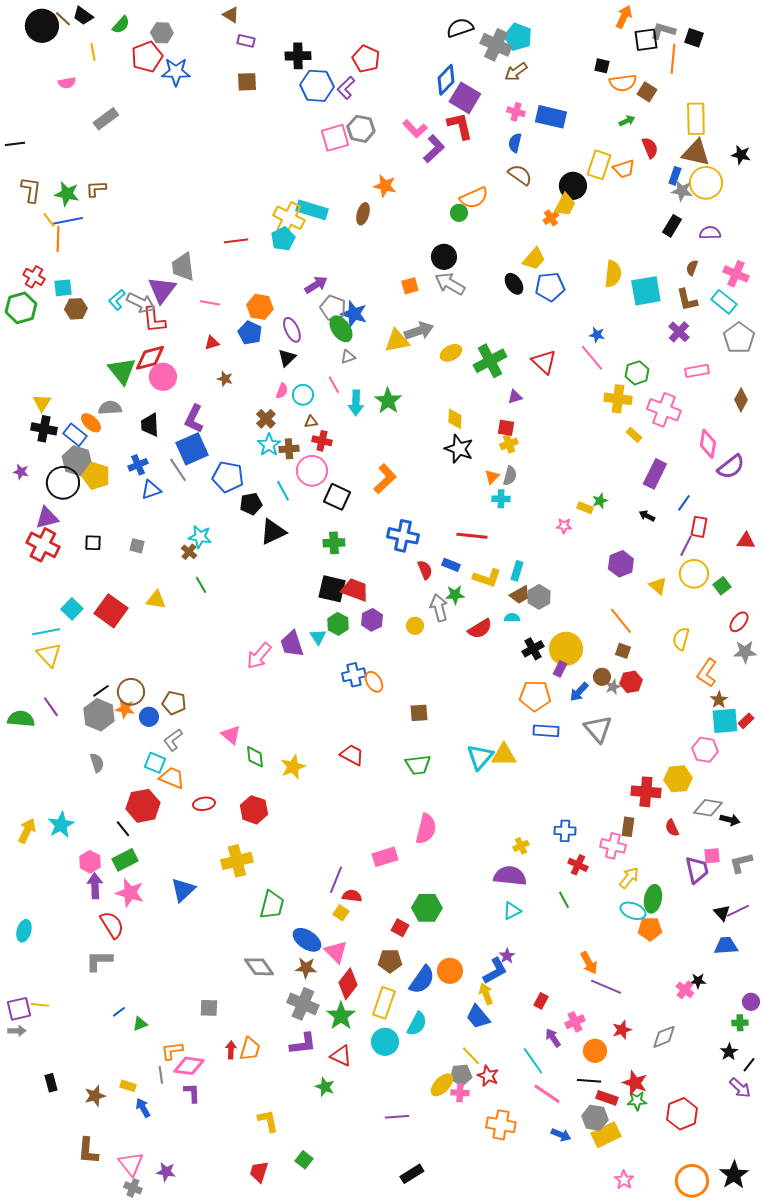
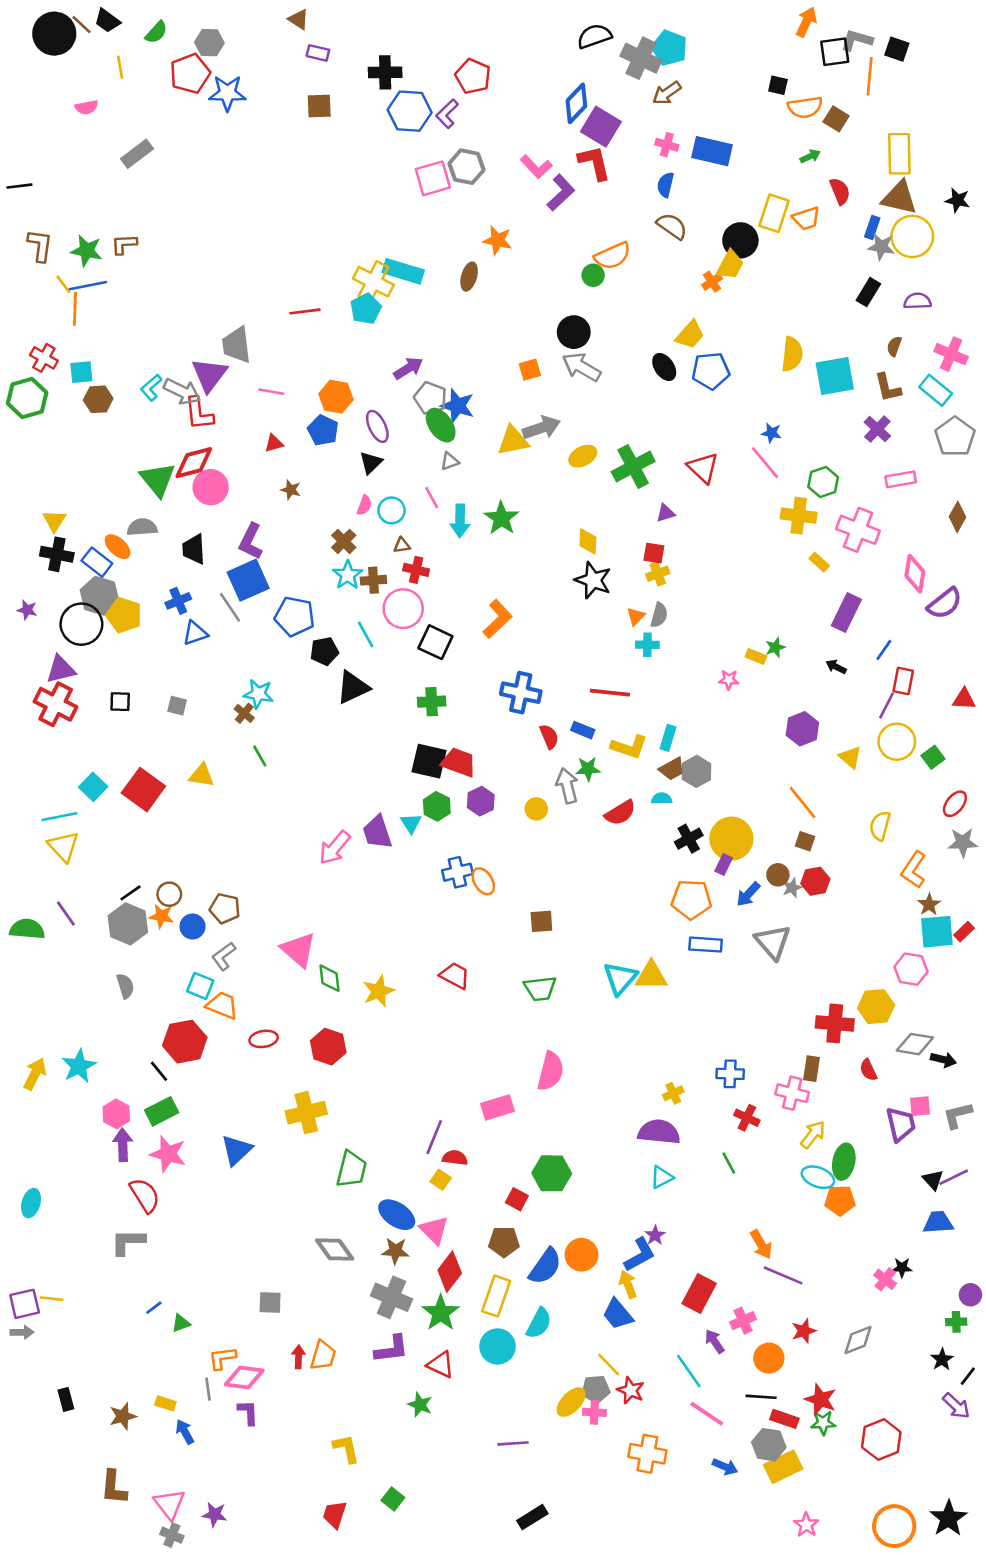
brown circle: (131, 692) -> (169, 894), size x0.7
pink triangle: (231, 735) -> (298, 950), size x1.4
red rectangle: (541, 1001) -> (699, 1293), size x1.8

